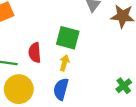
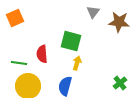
yellow arrow: (64, 63) -> (77, 63), moved

